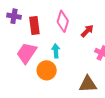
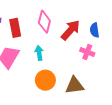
red arrow: (87, 31) -> (71, 30), size x1.5
orange circle: (47, 70) -> (45, 80), moved

